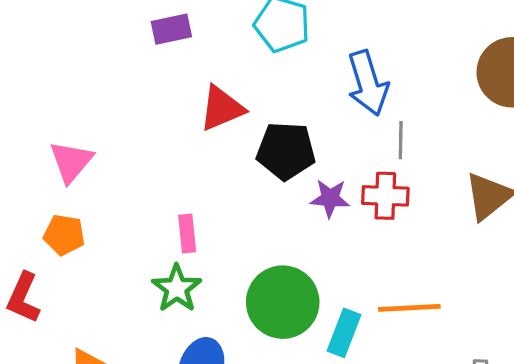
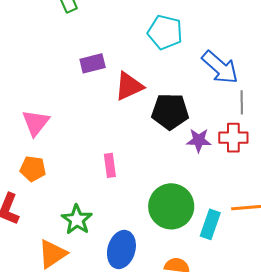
purple rectangle: (171, 29) -> (93, 63), moved
blue arrow: (368, 83) -> (220, 67), turned -30
green star: (177, 288) -> (77, 220), moved

